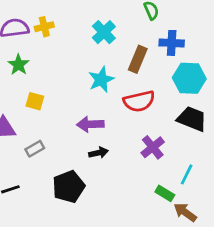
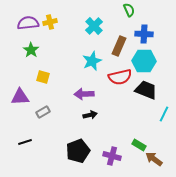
cyan hexagon: (189, 78) -> (144, 61), moved
black trapezoid: (192, 119) -> (146, 90), moved
purple cross: (153, 147) -> (112, 156), moved, turned -36
cyan line: (187, 174) -> (164, 114), moved
black pentagon: (69, 187) -> (78, 151), moved

